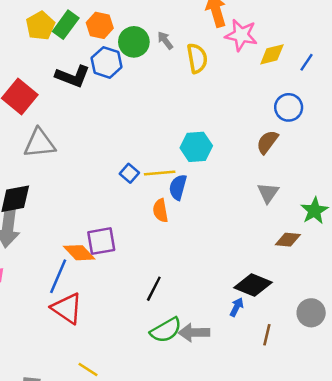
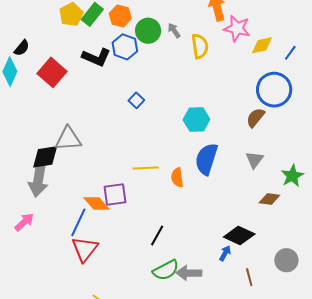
blue circle: (289, 107) -> (274, 90), size x1.5
gray triangle: (40, 143) -> (68, 139), moved
blue square: (129, 173) -> (136, 100), moved
yellow line: (160, 173) -> (146, 168), moved
blue semicircle: (178, 187) -> (206, 159), moved, size x1.5
orange semicircle: (160, 211) -> (177, 177), moved
red triangle: (67, 308) -> (85, 249), turned 32
brown line: (267, 335) -> (249, 277), turned -30

